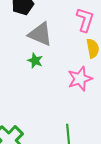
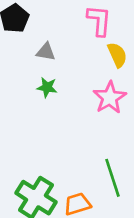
gray triangle: (40, 34) -> (46, 52), size x0.6

